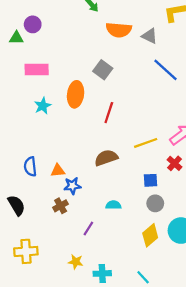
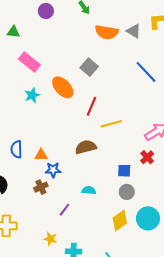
purple circle: (33, 24) -> (46, 11), moved
gray triangle: (150, 36) -> (134, 31), moved
pink rectangle: (37, 70) -> (29, 62), turned 35
orange ellipse: (76, 94) -> (63, 87), turned -55
yellow line: (146, 143) -> (111, 124), moved

